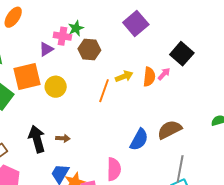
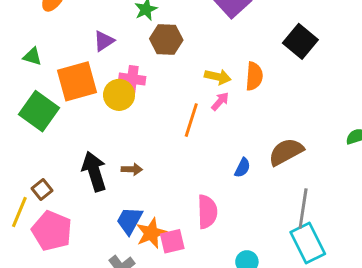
pink cross: (62, 36) -> (132, 79), moved
pink arrow: (164, 74) -> (220, 101), moved
yellow arrow: (124, 76) -> (218, 77), turned 36
orange line: (104, 91) -> (191, 120), moved
blue semicircle: (139, 140) -> (242, 168), size x0.6

